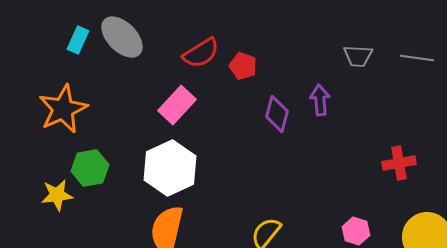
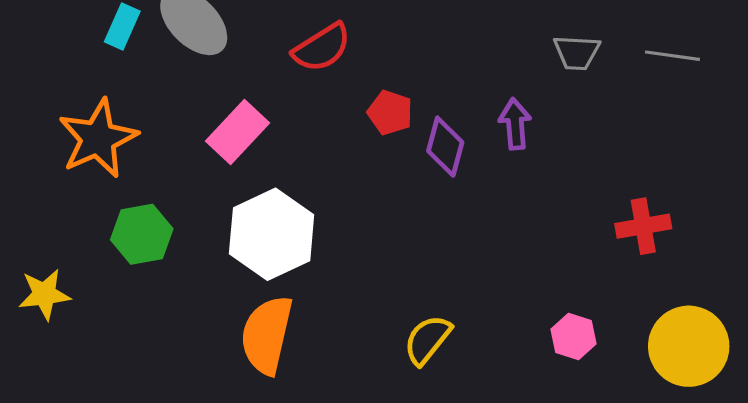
red pentagon: (243, 66) -> (390, 113), moved
pink rectangle: (177, 105) -> (238, 132), moved
yellow star: (57, 195) -> (44, 294), moved

